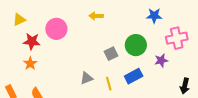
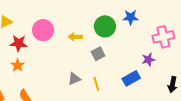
yellow arrow: (96, 16) -> (75, 37), moved
blue star: (154, 16) -> (131, 17), moved
green circle: (136, 45) -> (105, 26), moved
blue rectangle: (134, 76) -> (131, 78), moved

